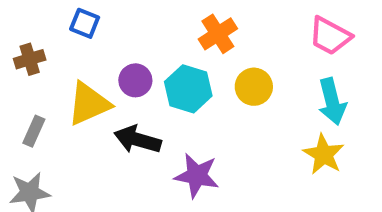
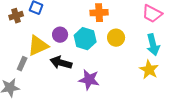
orange cross: (218, 34) -> (99, 13), turned 30
brown cross: (30, 59) -> (16, 16), moved
gray rectangle: (34, 131) -> (22, 64), moved

